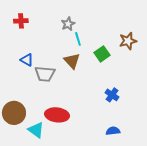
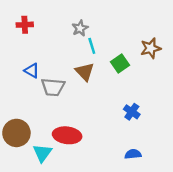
cyan triangle: (36, 130) -> (42, 153), turned 30

